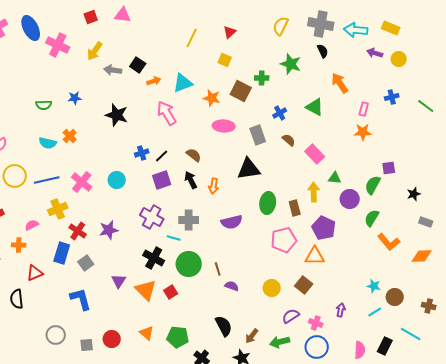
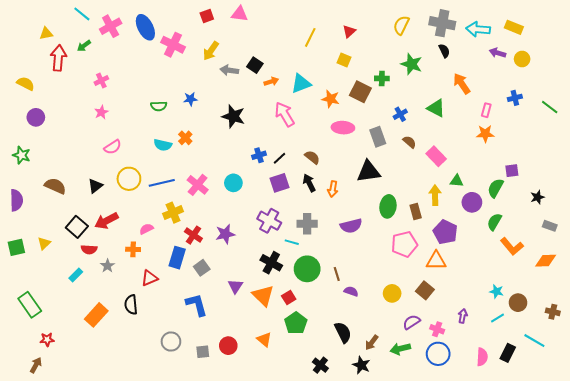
green pentagon: (178, 337) -> (296, 323), moved, turned 30

